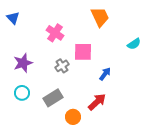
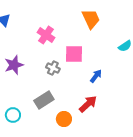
gray cross: (62, 66) -> (53, 68), turned -32
cyan circle: (22, 93) -> (13, 115), moved

